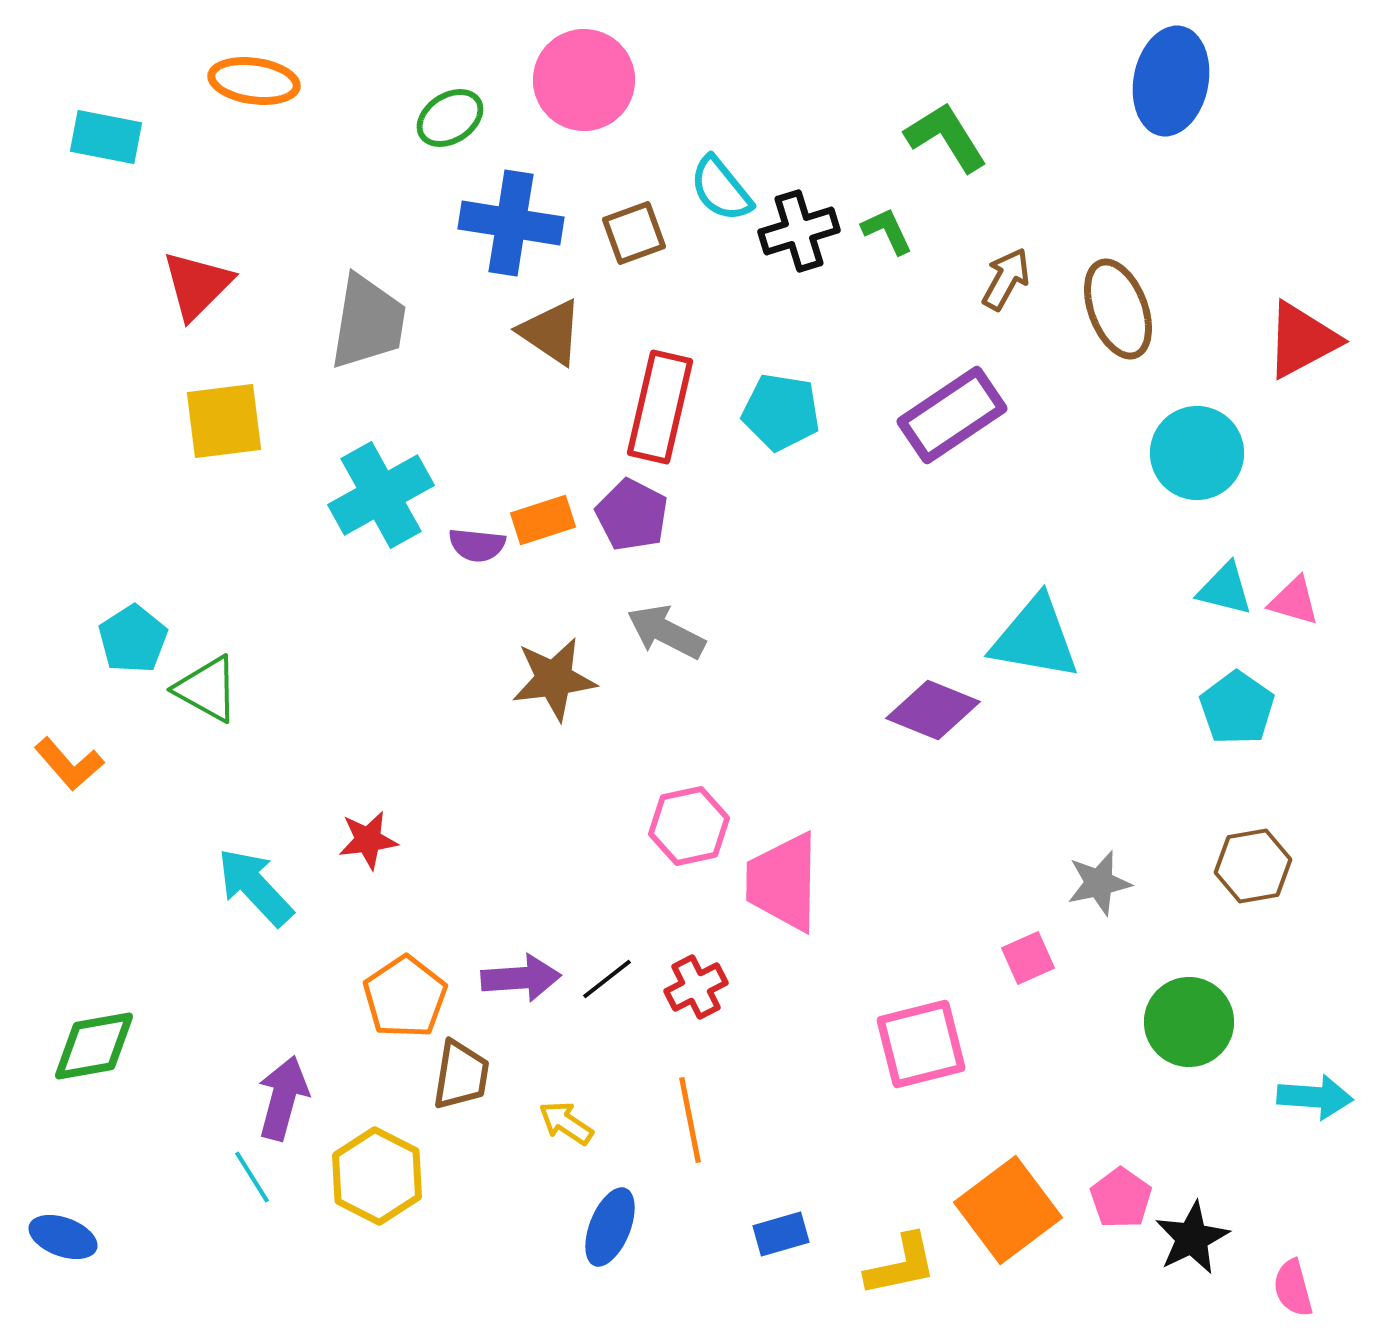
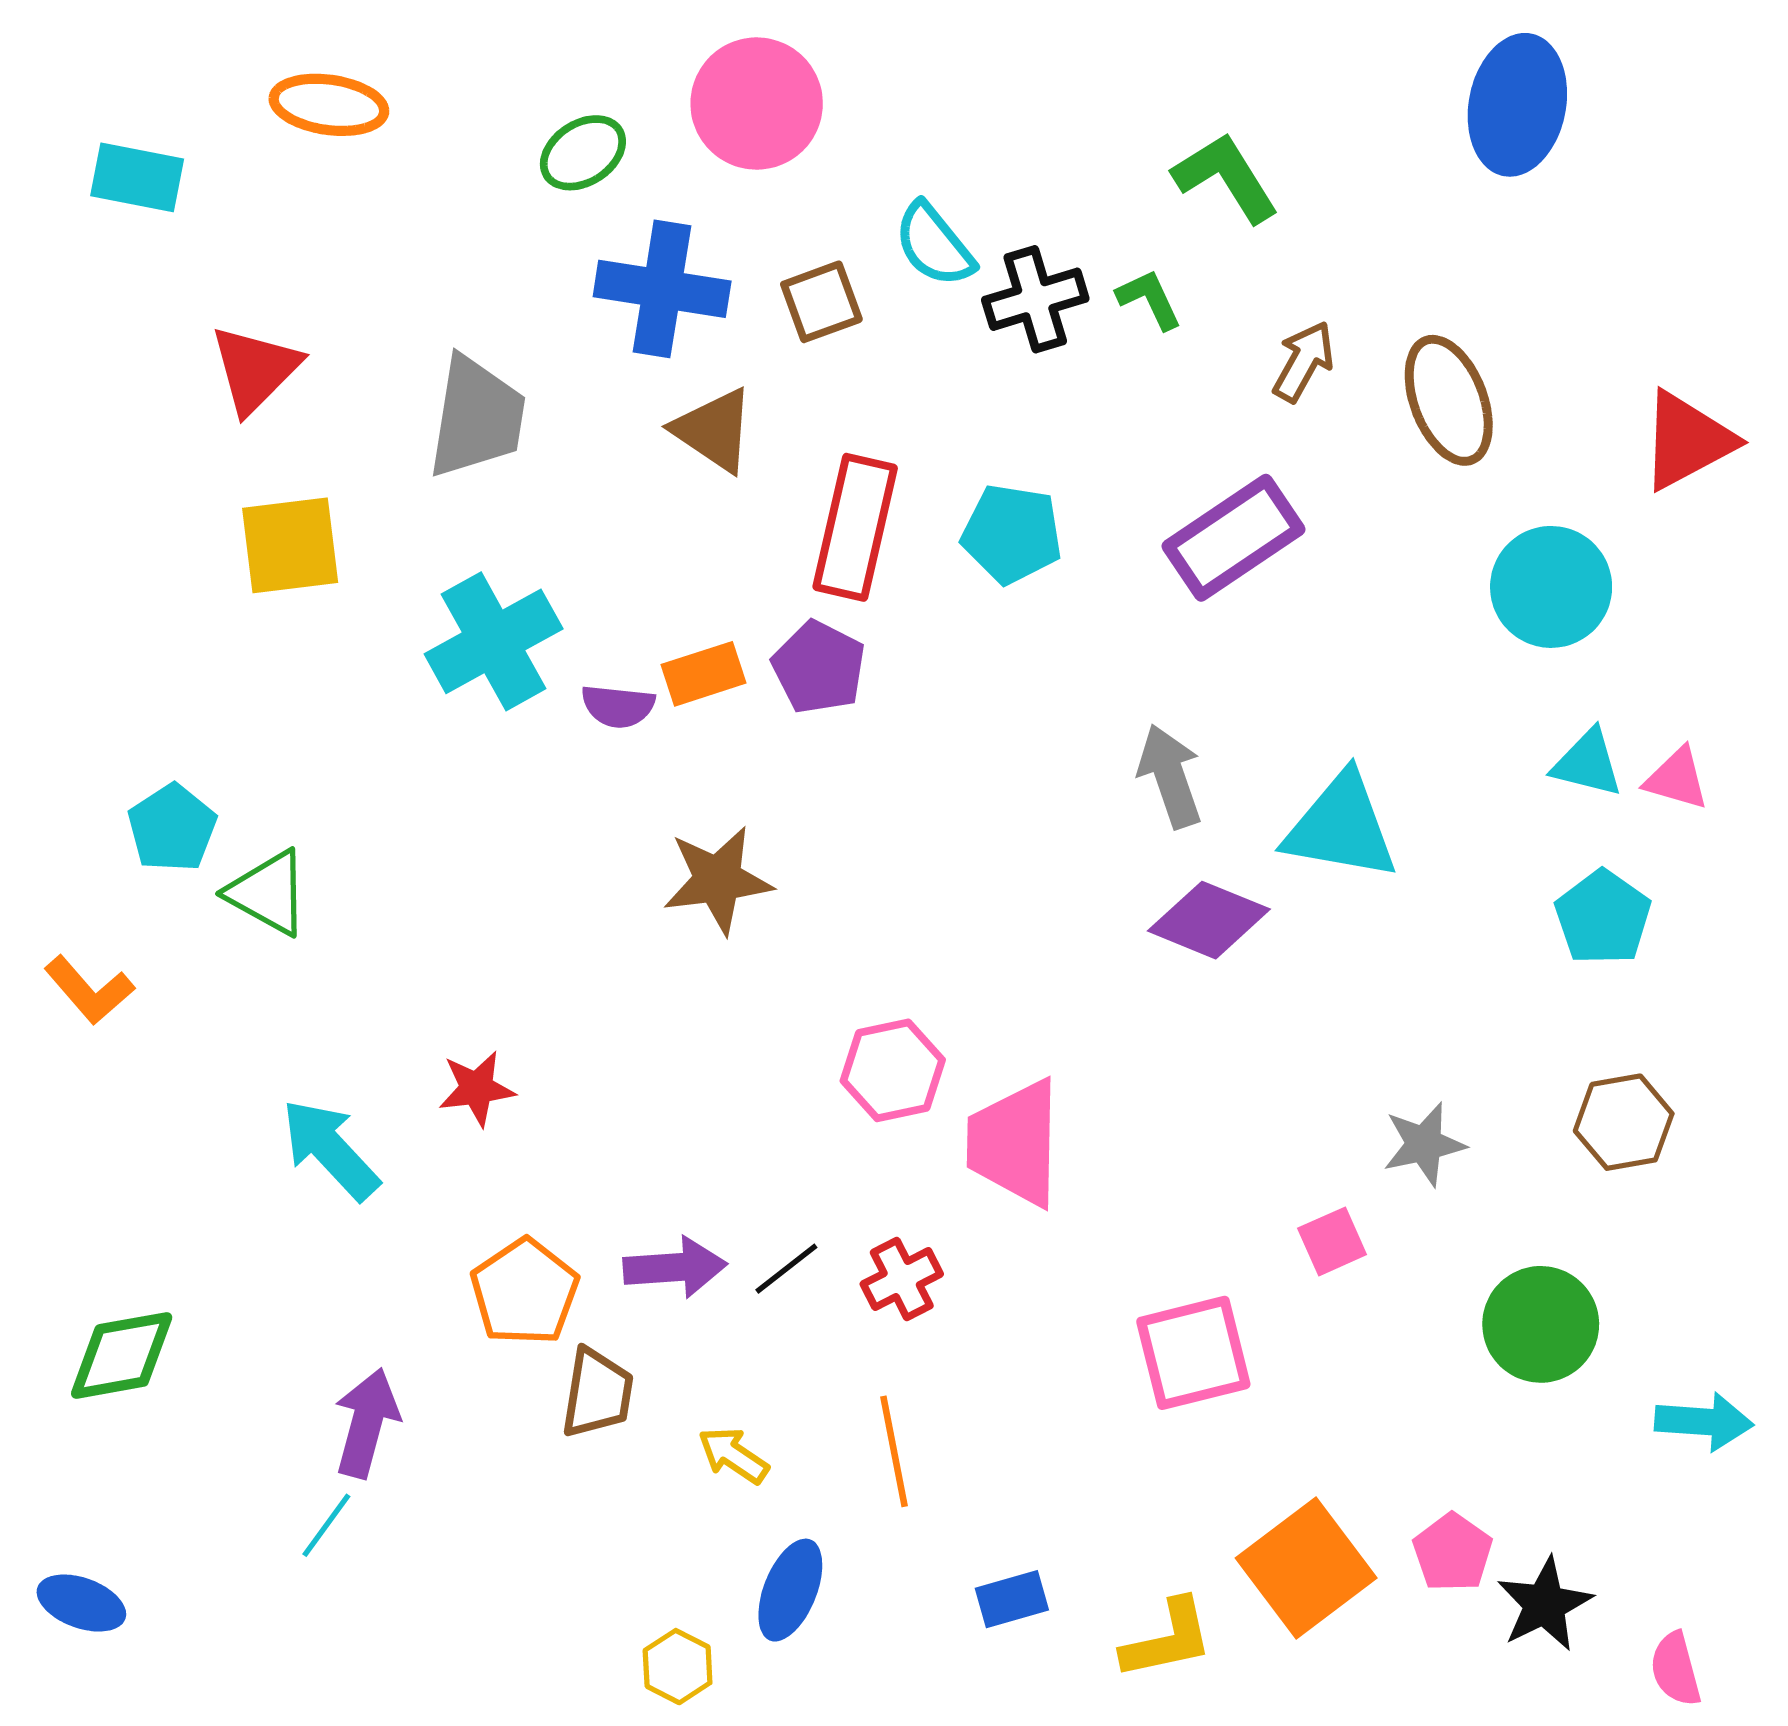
gray arrow: (666, 632) -> (1170, 776), moved, turned 44
yellow hexagon: (377, 1176) -> (678, 1667), moved, size x0.6
cyan line: (252, 1177) -> (326, 1525), turned 68

